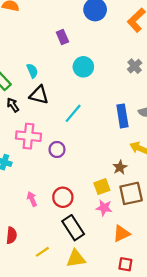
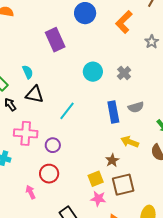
purple rectangle: (62, 37) -> (55, 40), size x1.6
gray cross: (135, 66) -> (124, 73), moved
cyan circle: (83, 67) -> (93, 72), moved
red circle: (63, 197) -> (49, 174), moved

